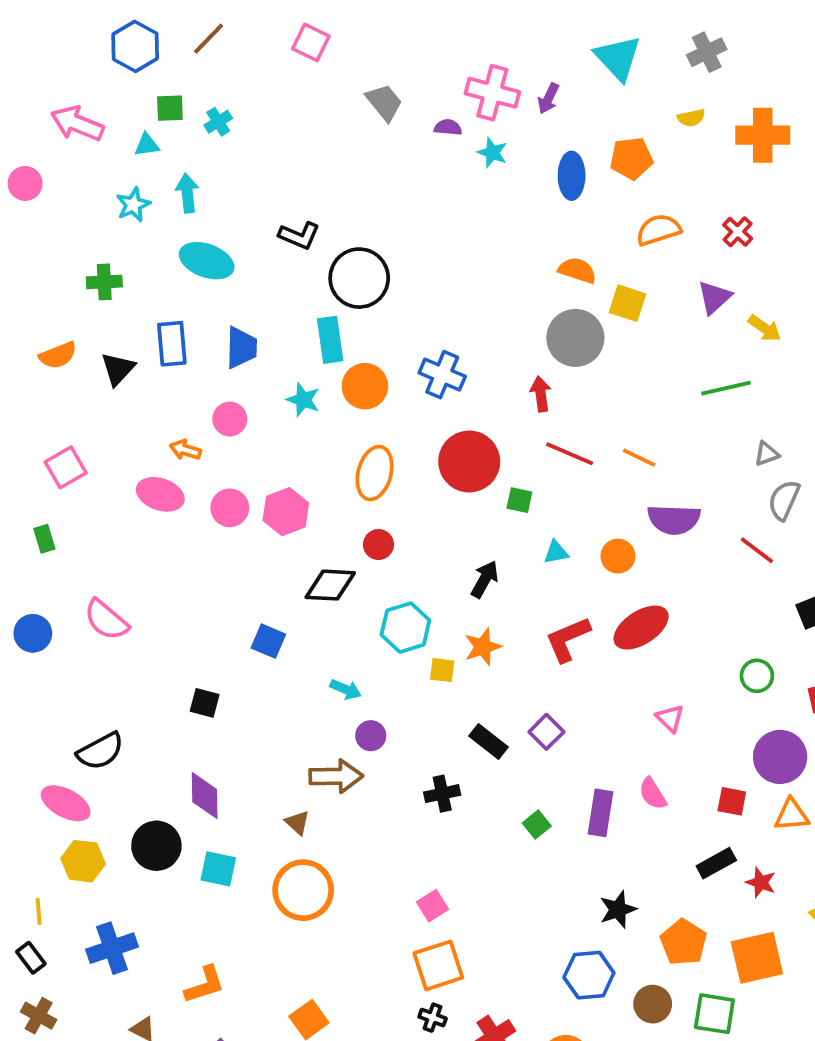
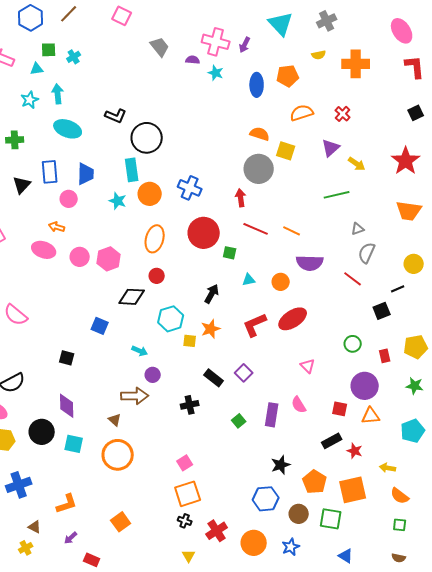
pink circle: (230, 419) -> (69, 199), moved

